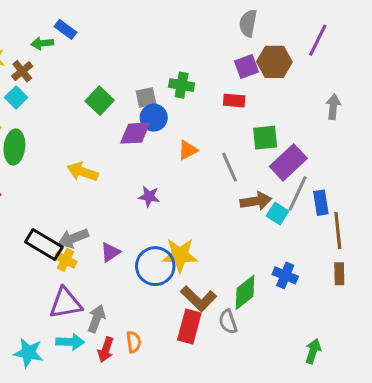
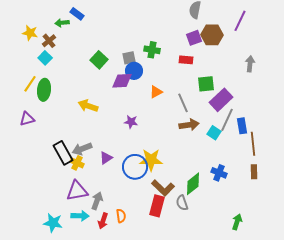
brown arrow: (256, 201) -> (189, 125), moved
black rectangle: (44, 244) -> (63, 153), turned 30

